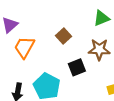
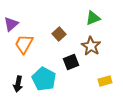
brown star: (99, 49) -> (91, 46), turned 30

